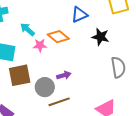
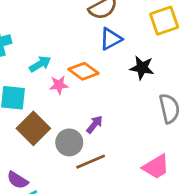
cyan arrow: (27, 29) -> (40, 64), turned 112
brown square: (20, 75) -> (33, 128), turned -30
purple arrow: (64, 75) -> (95, 124), turned -32

